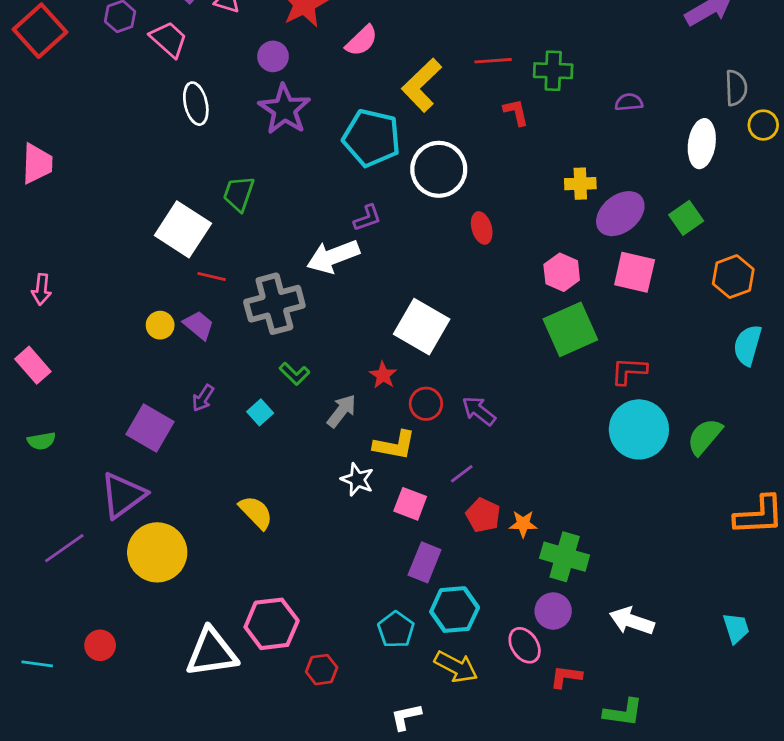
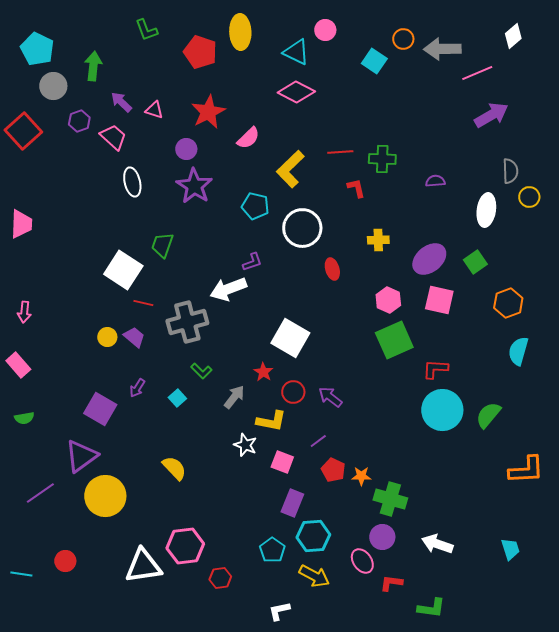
cyan pentagon: (372, 138) -> (255, 206), size x0.7
yellow cross: (580, 184) -> (378, 240), moved

